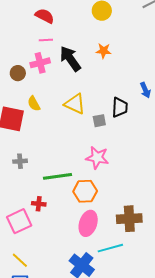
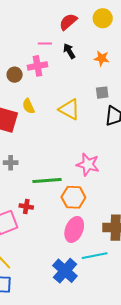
red semicircle: (45, 16) -> (68, 22), moved, turned -72
black arrow: (70, 59) -> (69, 51), moved, size x0.6
gray square: (99, 121) -> (102, 93), moved

